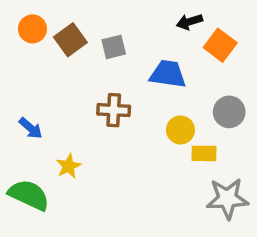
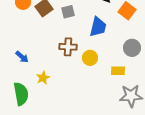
blue trapezoid: (168, 74) -> (98, 27), turned 95
yellow circle: (180, 130) -> (90, 58), moved
green semicircle: (29, 195) -> (21, 94), turned 55

